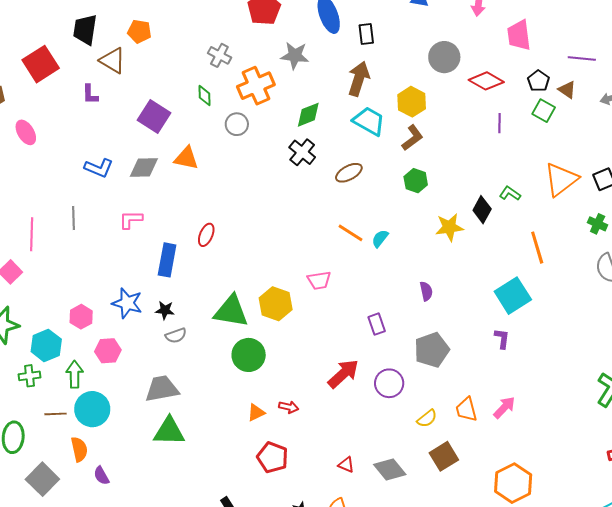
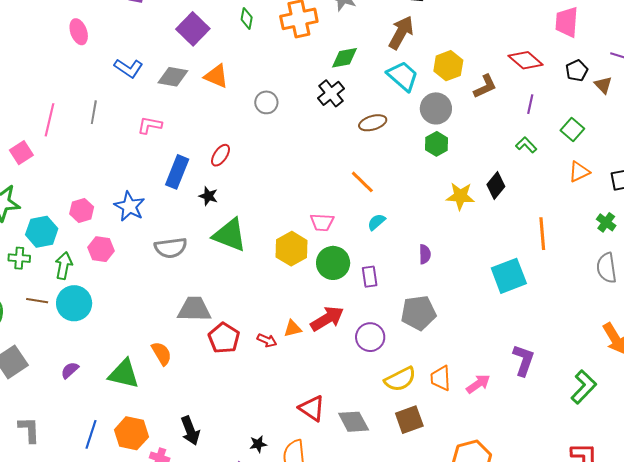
gray circle: (444, 57) -> (436, 108), moved
green square: (544, 111) -> (572, 130), moved
gray circle: (237, 124) -> (266, 102), moved
pink ellipse: (26, 132) -> (79, 32), moved
brown L-shape: (412, 138) -> (485, 86), moved
orange triangle: (561, 179) -> (579, 172), size x0.6
green L-shape: (510, 193) -> (526, 145), moved
cyan semicircle: (380, 239) -> (376, 222), moved
yellow hexagon: (276, 304) -> (291, 249), moved
black star: (165, 310) -> (208, 196), moved
gray semicircle: (176, 335) -> (171, 248), size x1.5
purple L-shape: (502, 338) -> (523, 360), moved, size x1.5
green circle: (249, 355) -> (333, 263), moved
gray trapezoid: (162, 389) -> (194, 309), moved
orange triangle: (256, 413) -> (293, 328), moved
yellow semicircle: (427, 418) -> (400, 379), size x1.5
green triangle: (169, 431) -> (124, 374), moved
orange semicircle: (79, 449) -> (162, 353), moved, turned -30
red pentagon: (272, 457) -> (224, 338), moved
red triangle: (346, 465) -> (312, 408), size x1.6
purple semicircle: (101, 476) -> (70, 370), turned 66

